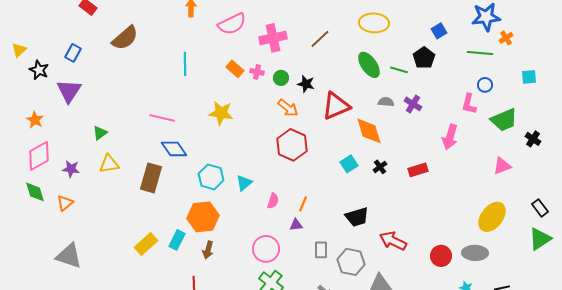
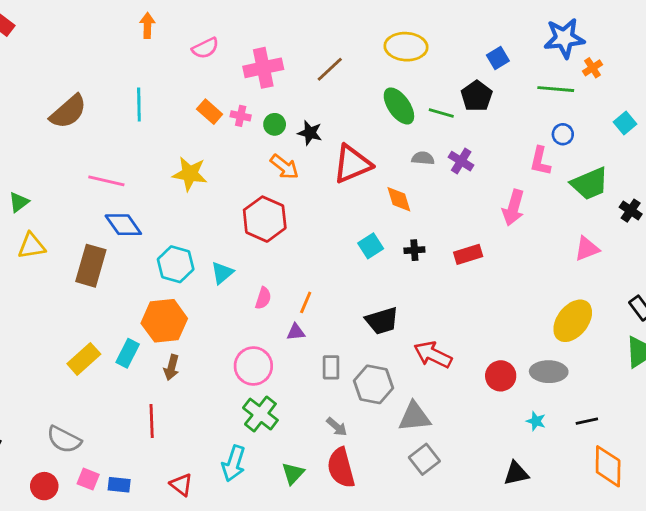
pink semicircle: (232, 24) -> (205, 48), size x0.7
brown semicircle: (125, 38) -> (68, 112), moved
cyan square: (529, 77) -> (625, 123), turned -35
orange diamond: (369, 131) -> (399, 199), size x0.7
red hexagon: (292, 145) -> (265, 219), moved
black cross: (380, 167) -> (414, 250), turned 32

